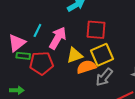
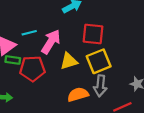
cyan line: (37, 30) -> (29, 33), turned 48
orange semicircle: (86, 67) -> (78, 95), moved
gray arrow: (104, 77) -> (100, 86), turned -36

